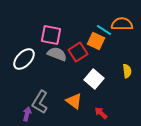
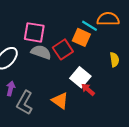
yellow semicircle: (127, 71) -> (114, 60), moved
red arrow: (101, 113) -> (88, 90), moved
purple arrow: (27, 114) -> (11, 88), moved

